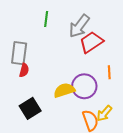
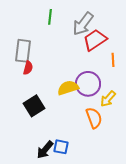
orange line: (109, 72) -> (113, 60), moved
yellow arrow: (104, 113) -> (108, 99), moved

